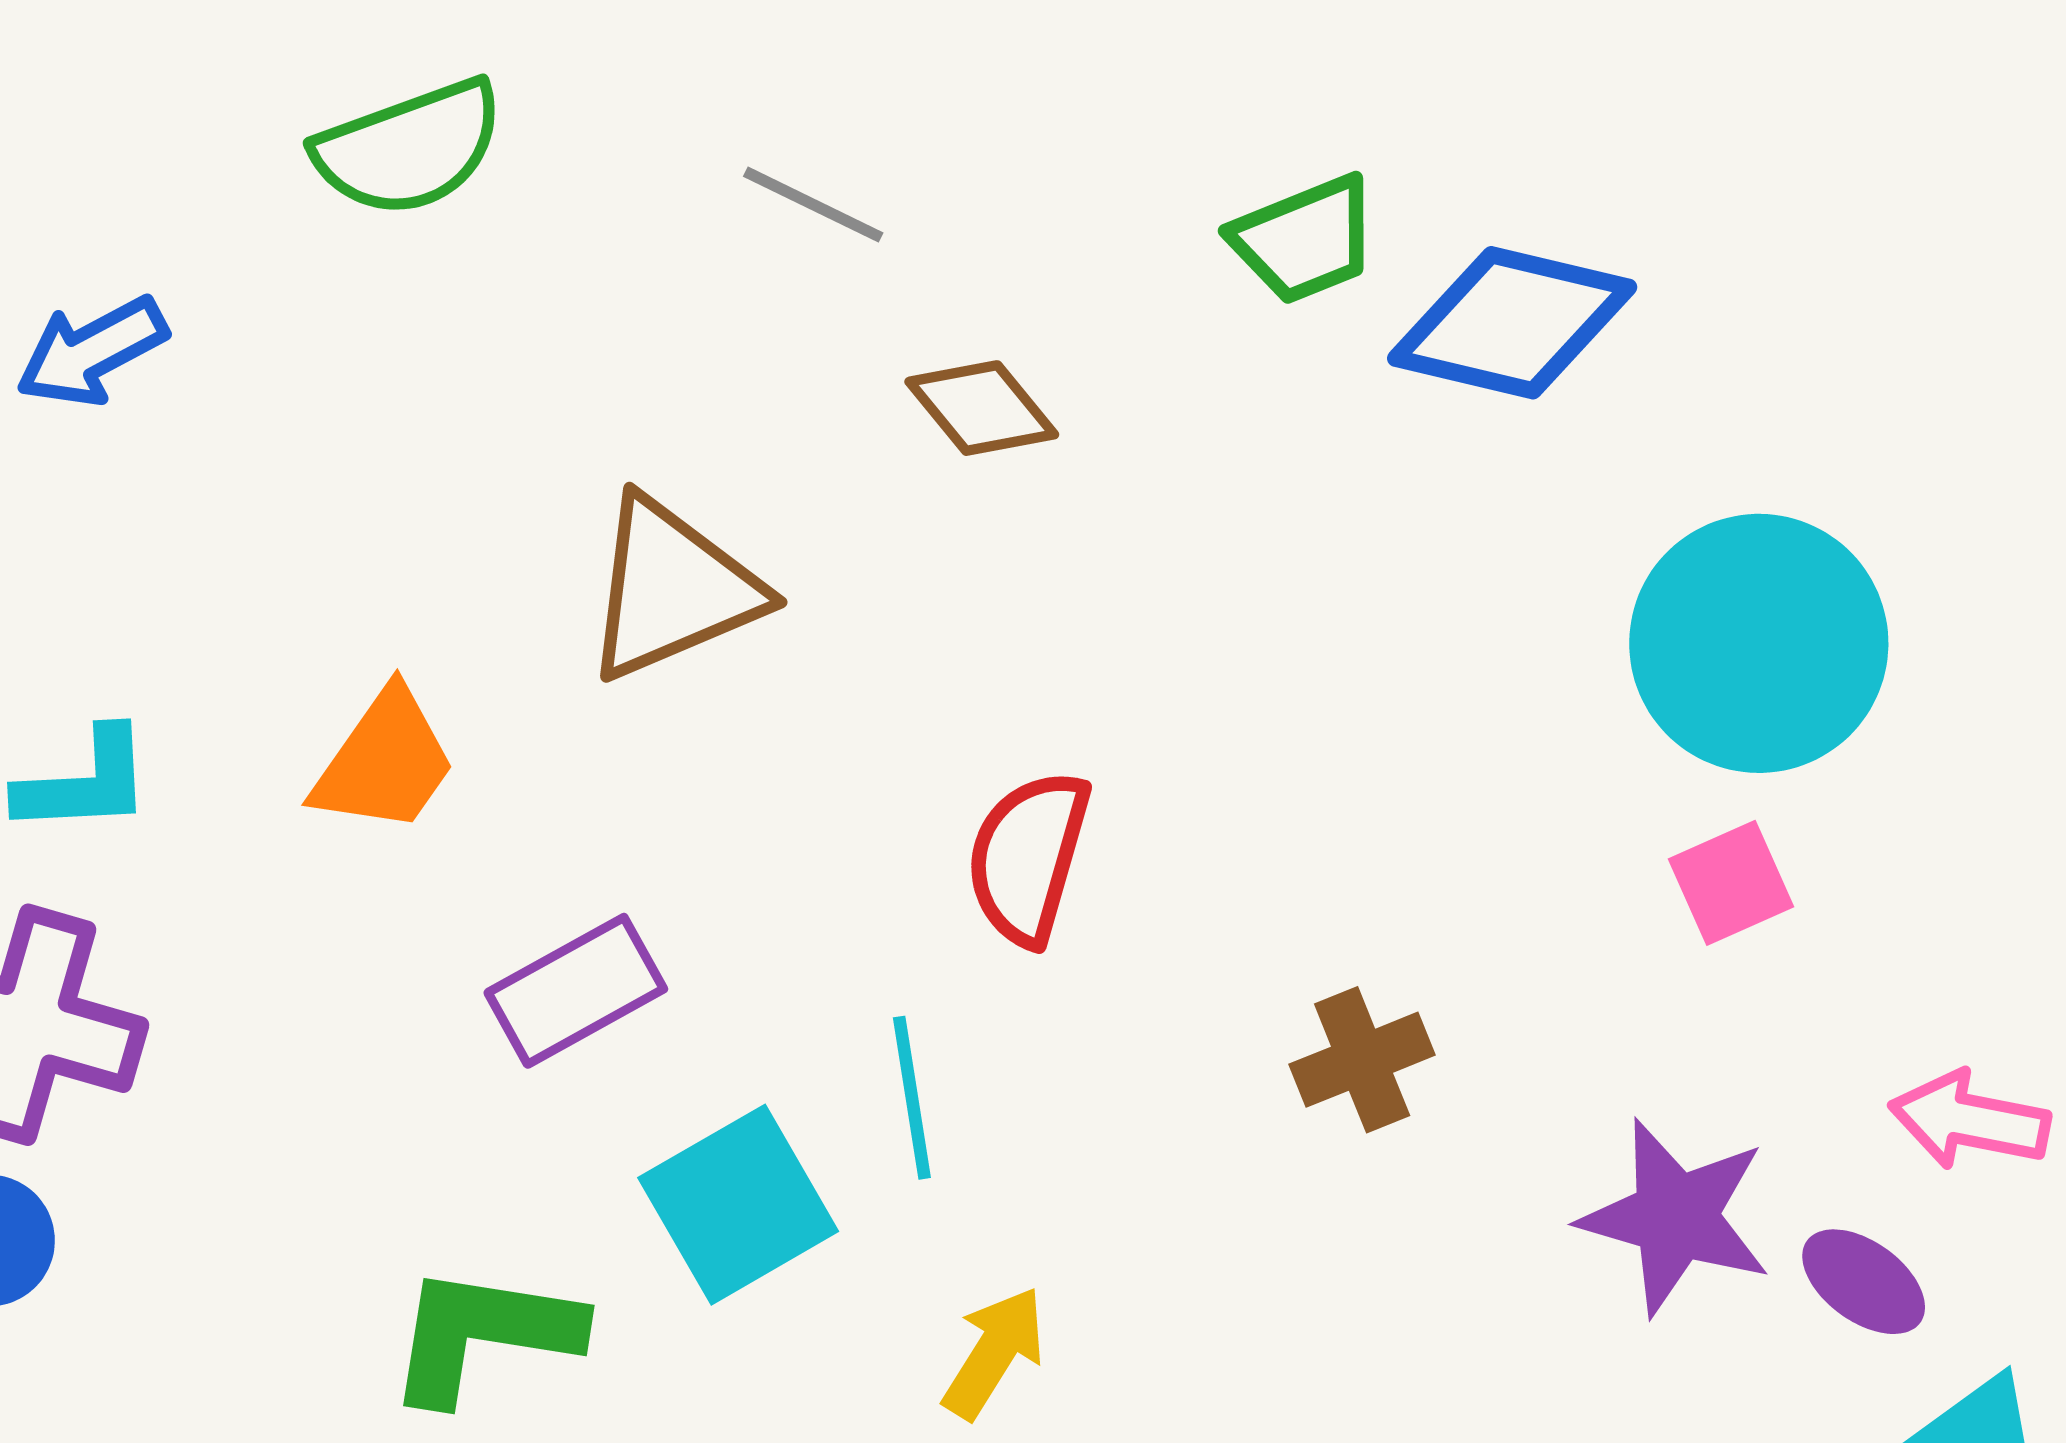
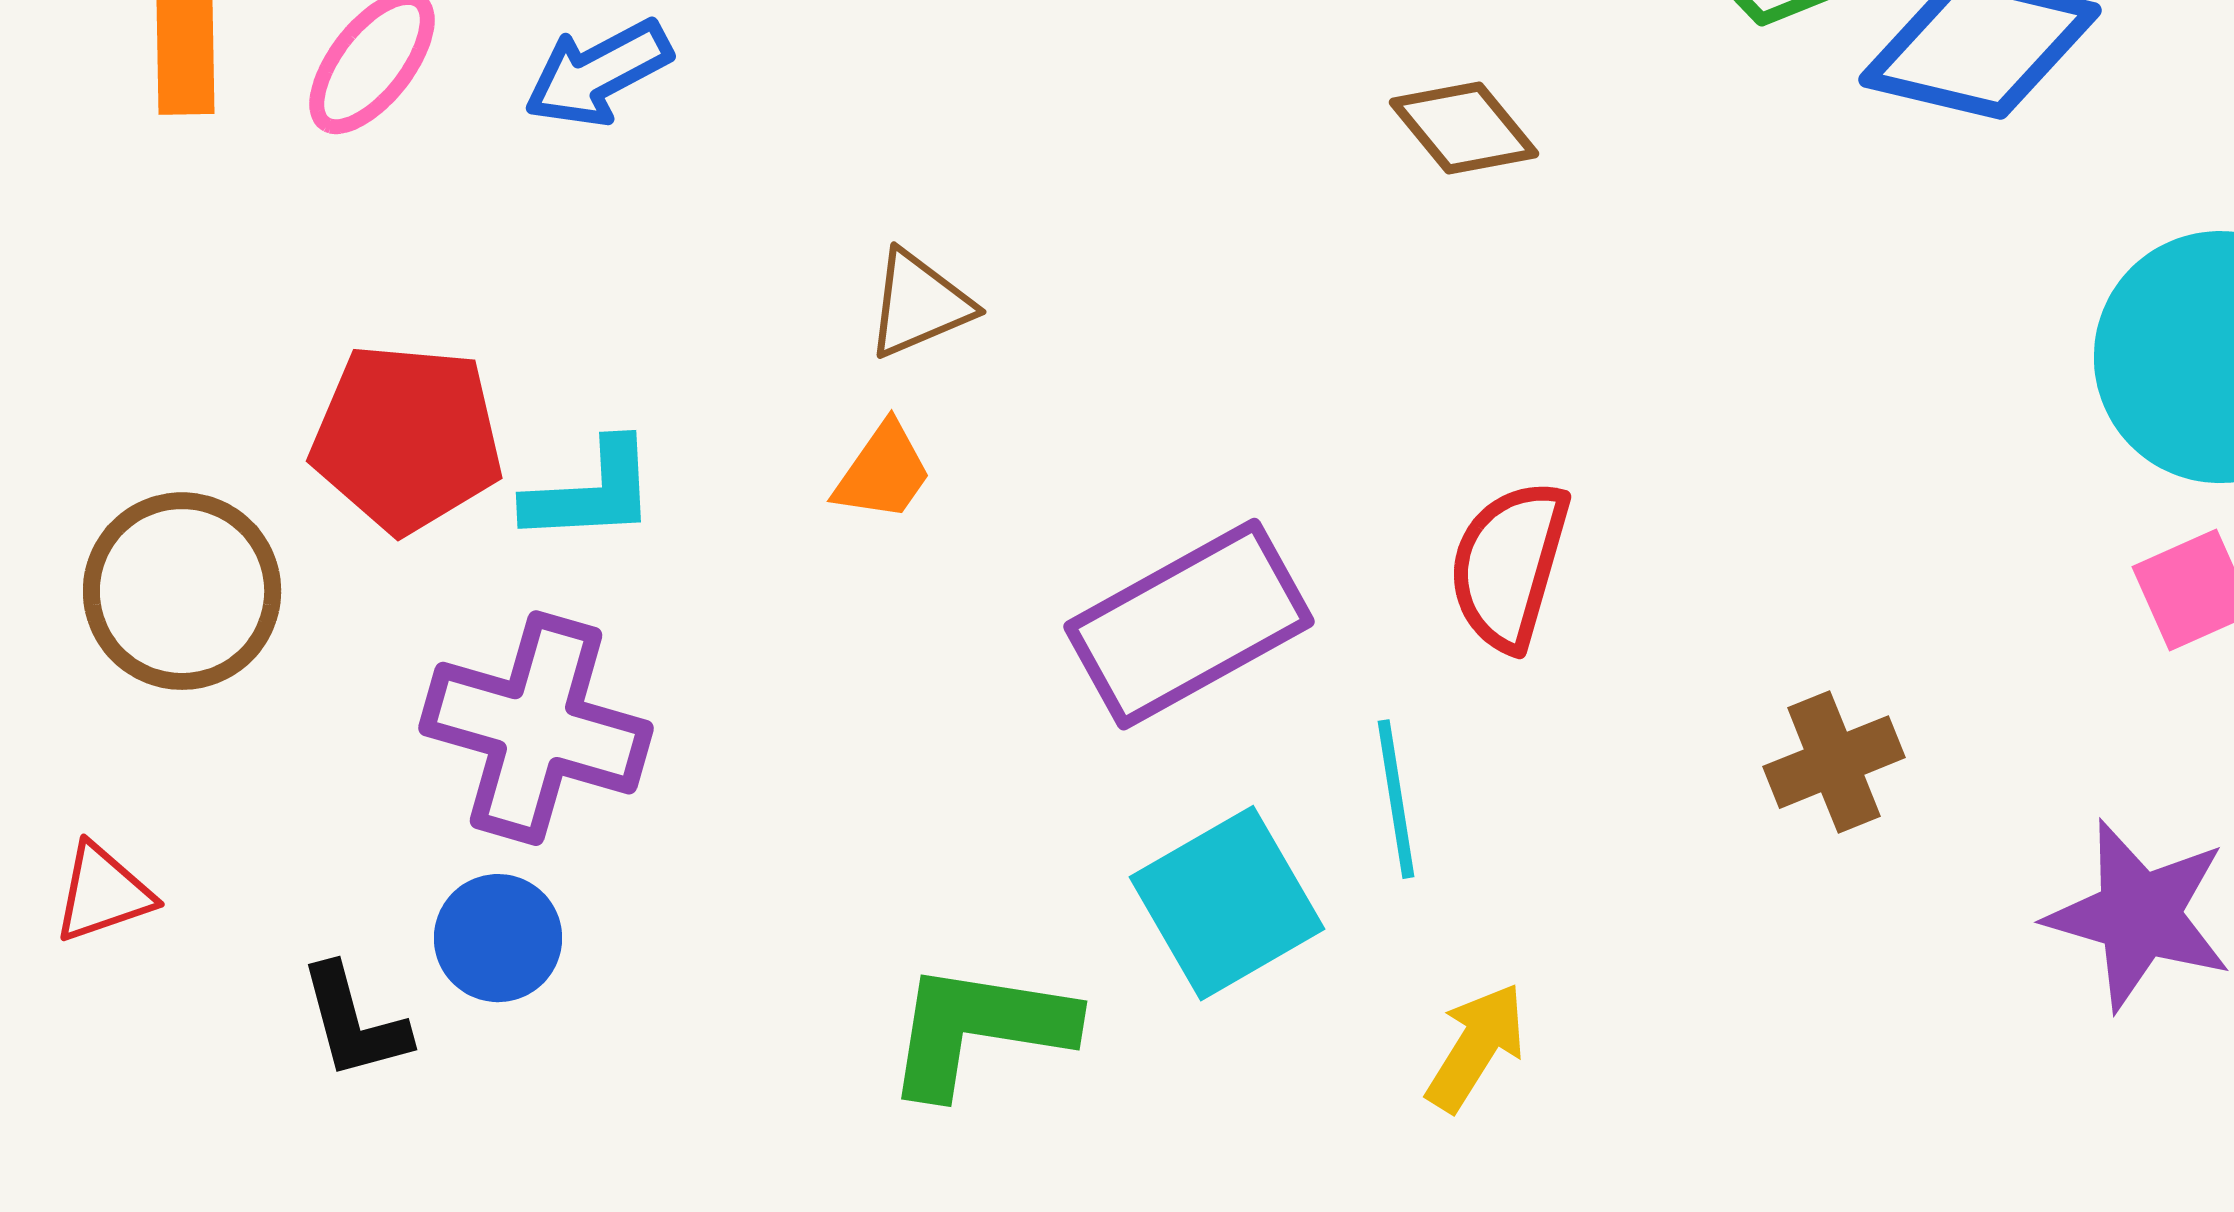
brown triangle: (672, 589) -> (919, 304), moved, size x0.6
orange trapezoid: (385, 762) -> (883, 472), size x0.7
purple rectangle: (576, 991) -> (1189, 624), moved, size x1.4

